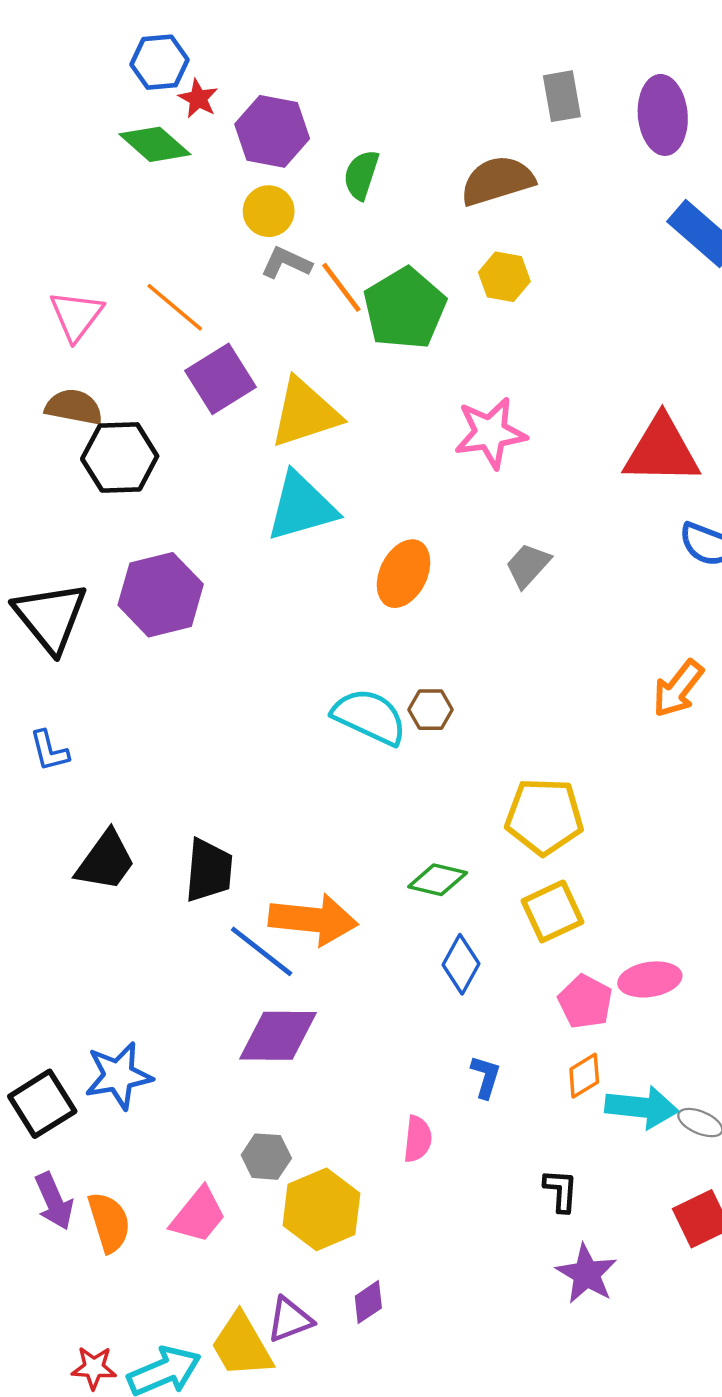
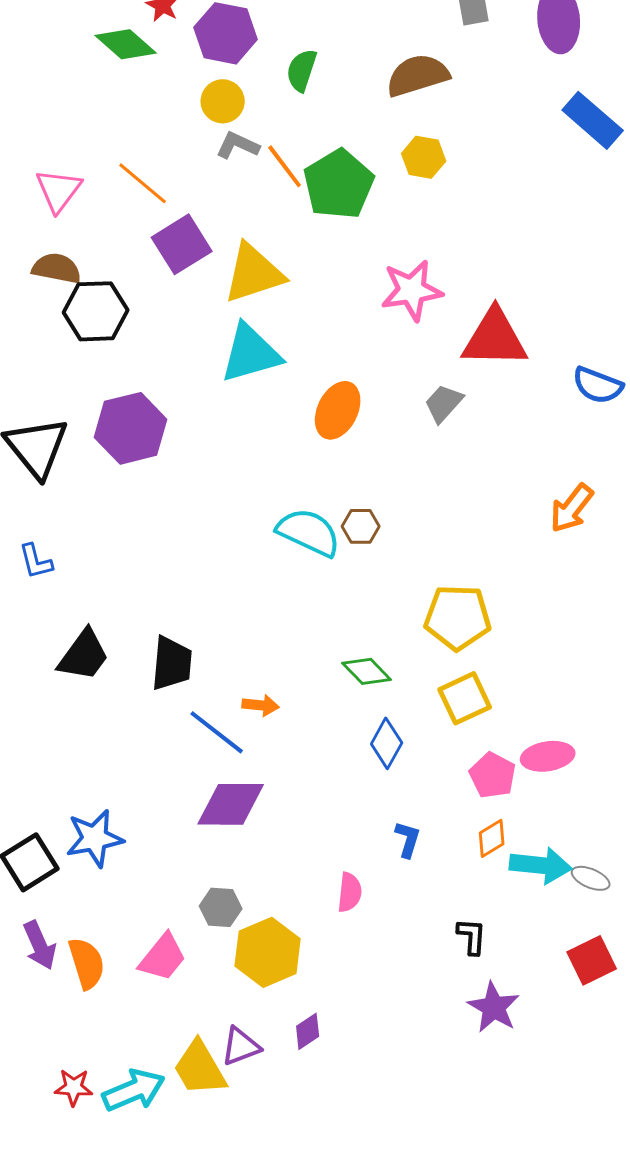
red triangle: (662, 450) -> (495, 338), moved
green diamond: (438, 880) -> (367, 671), turned 33
orange arrow: (313, 920) -> (261, 705), size x0.5

